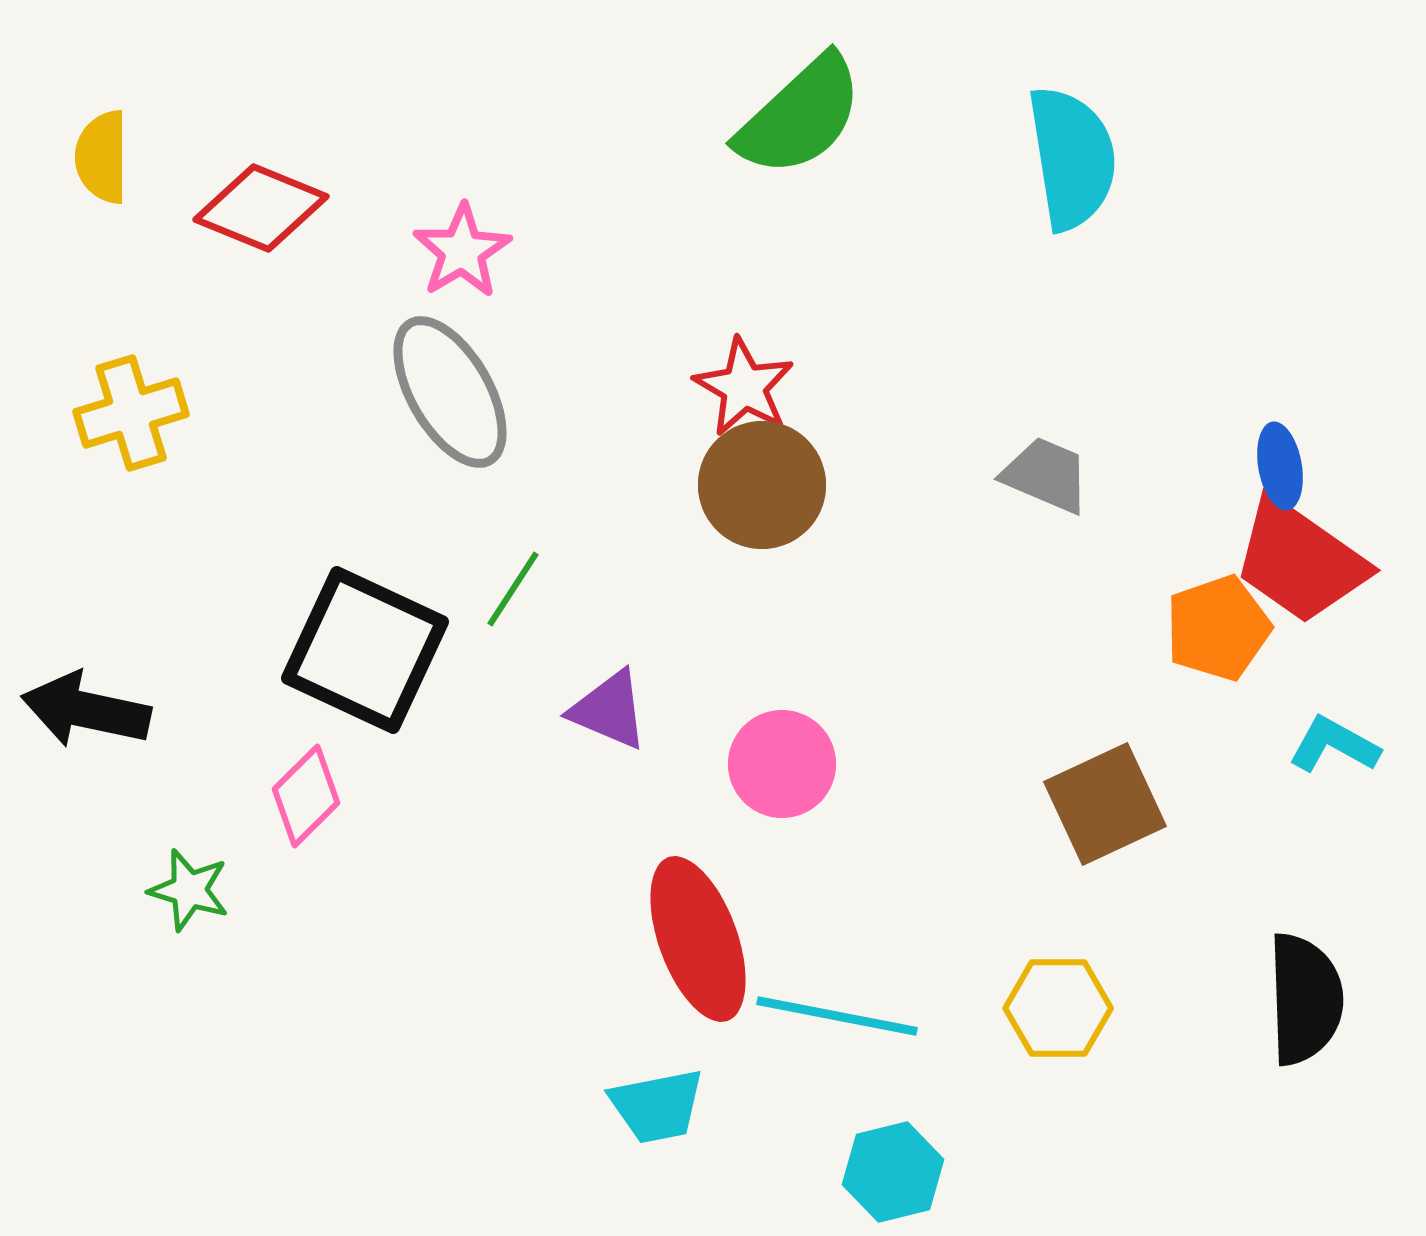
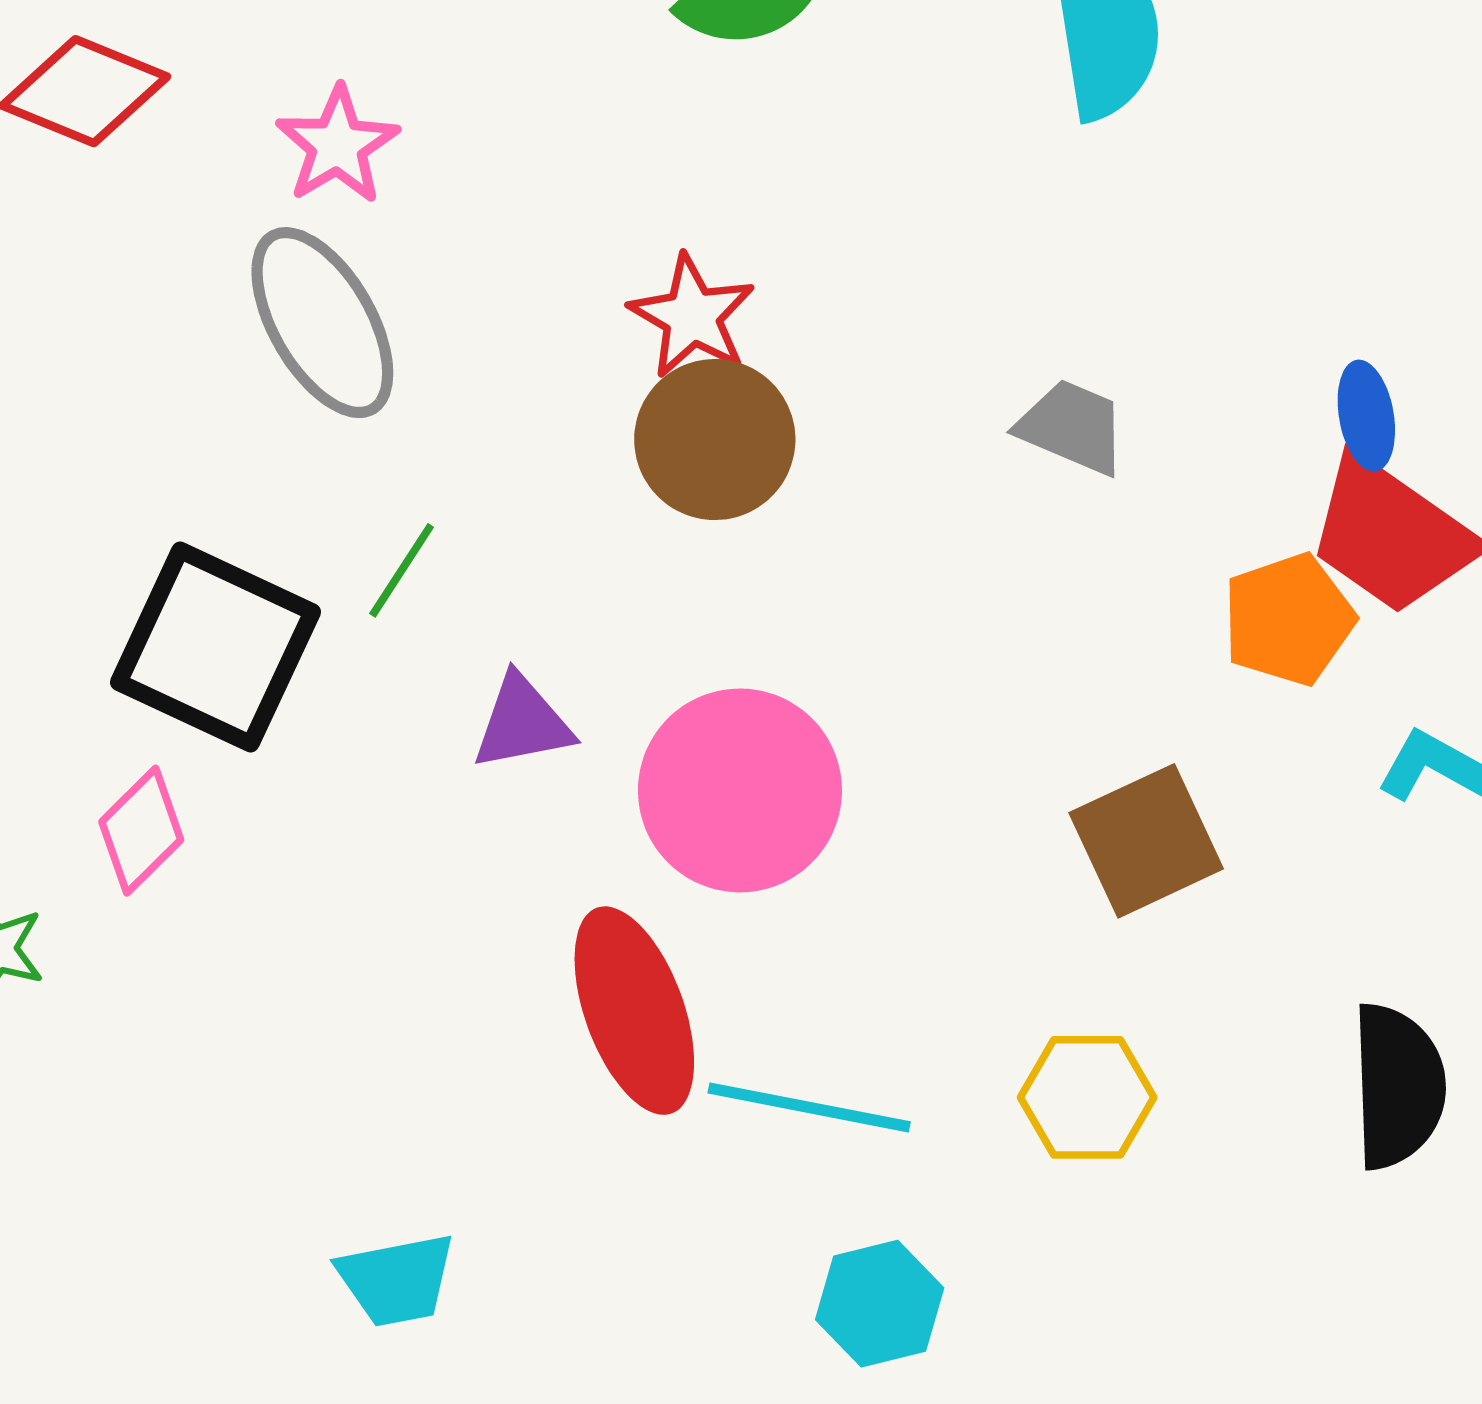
purple triangle: (609, 710) -> (522, 723), turned -34
pink circle: (782, 764) -> (740, 790), size x1.5
cyan trapezoid: (657, 1106) -> (397, 1280), moved

